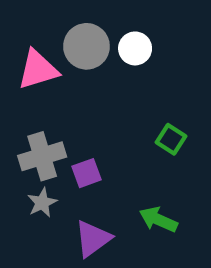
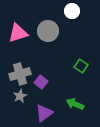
gray circle: (86, 46) -> (48, 31), moved
white circle: (135, 48) -> (72, 11), moved
purple square: (86, 173) -> (41, 82), turned -32

